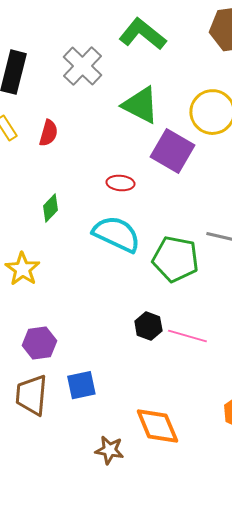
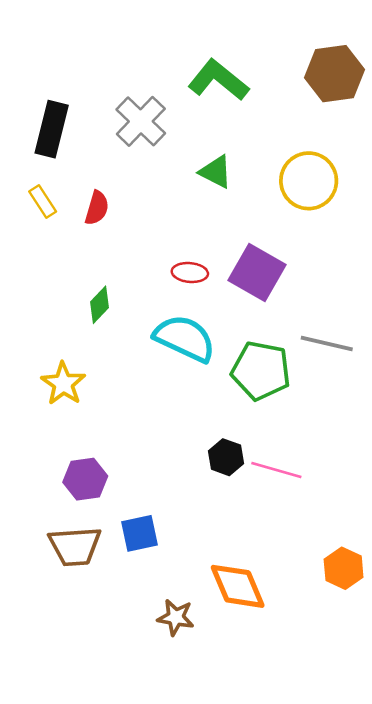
green triangle: (140, 105) -> (216, 172), size x0.7
purple square: (172, 151) -> (257, 273), moved
brown trapezoid: (31, 395) -> (75, 546), turned -99

